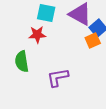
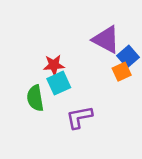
cyan square: (46, 13) -> (59, 83), moved, turned -36

